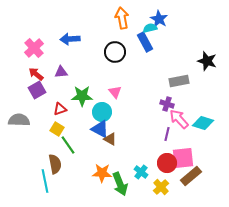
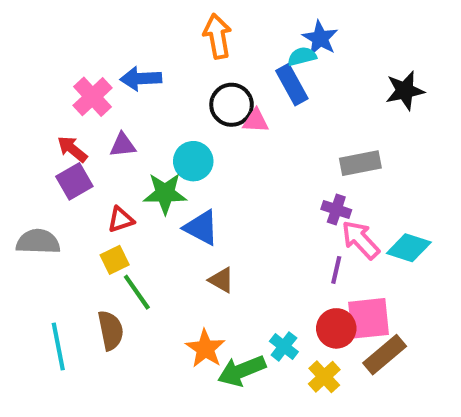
orange arrow: (122, 18) -> (217, 36), moved
pink cross: (34, 48) -> (92, 97), moved
black star: (207, 61) -> (405, 91), moved, turned -30
pink triangle: (115, 92) -> (256, 121), moved, turned -48
cyan circle: (102, 112) -> (193, 161), moved
yellow square: (57, 129) -> (115, 260), turned 32
blue triangle: (100, 129) -> (201, 228), moved
orange star: (102, 173) -> (205, 349), turned 30
cyan line: (45, 181) -> (58, 347), moved
green arrow: (120, 184) -> (242, 371), turned 90

